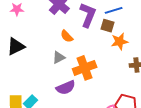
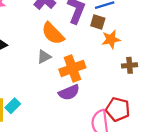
orange semicircle: (67, 36) -> (53, 33), size x1.6
purple semicircle: (66, 88) -> (69, 92), moved

